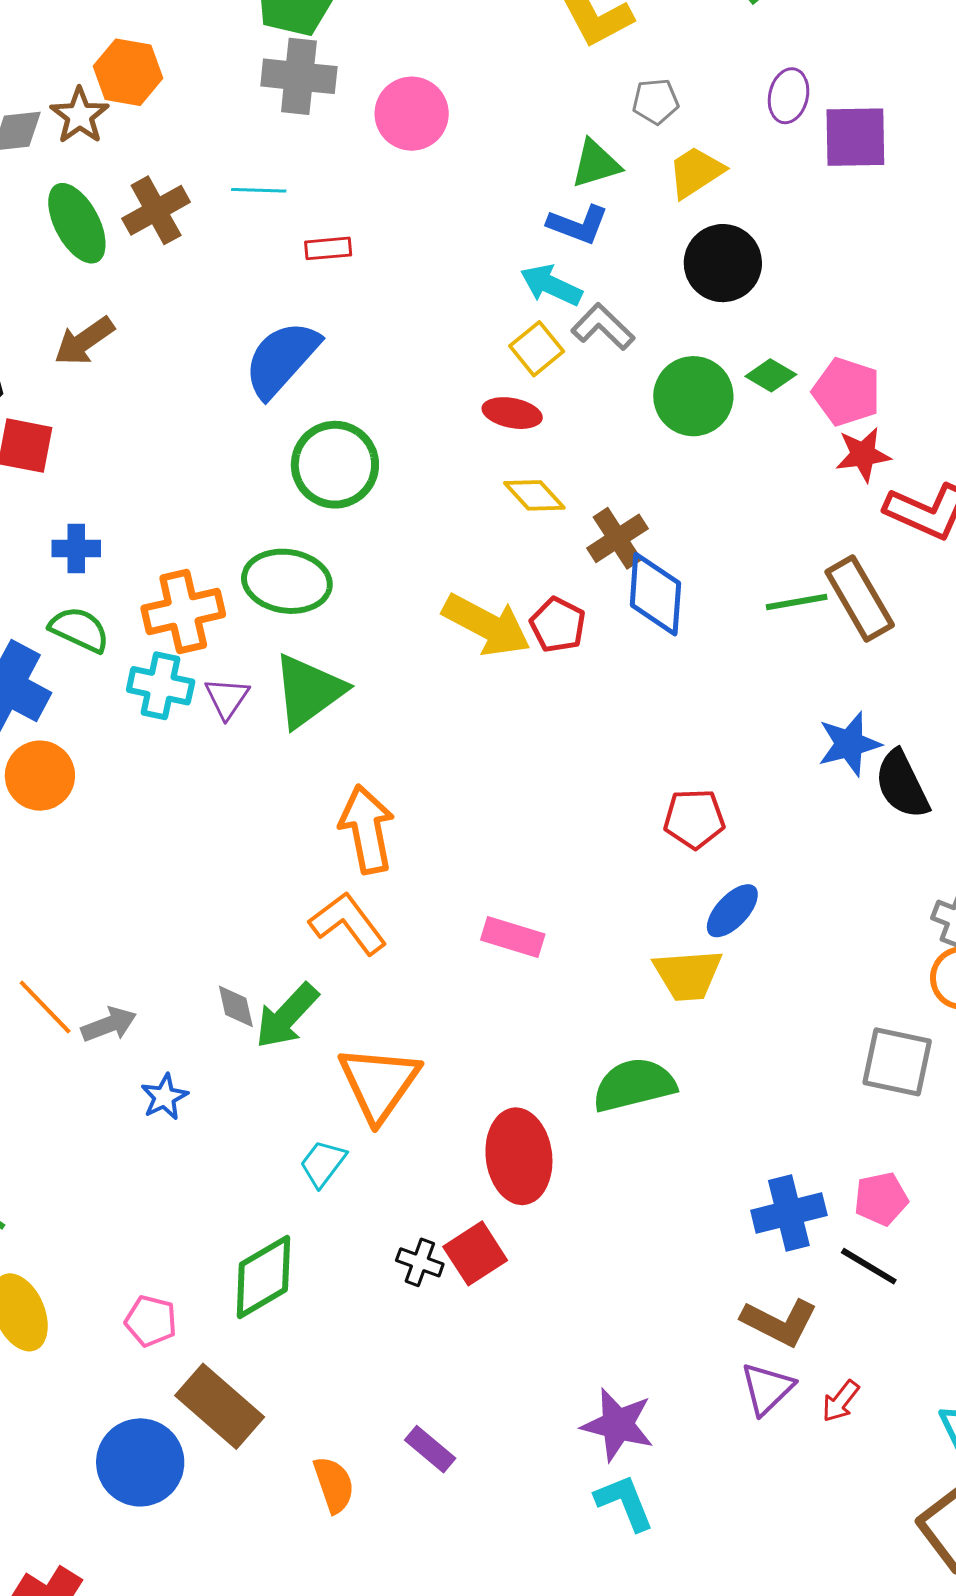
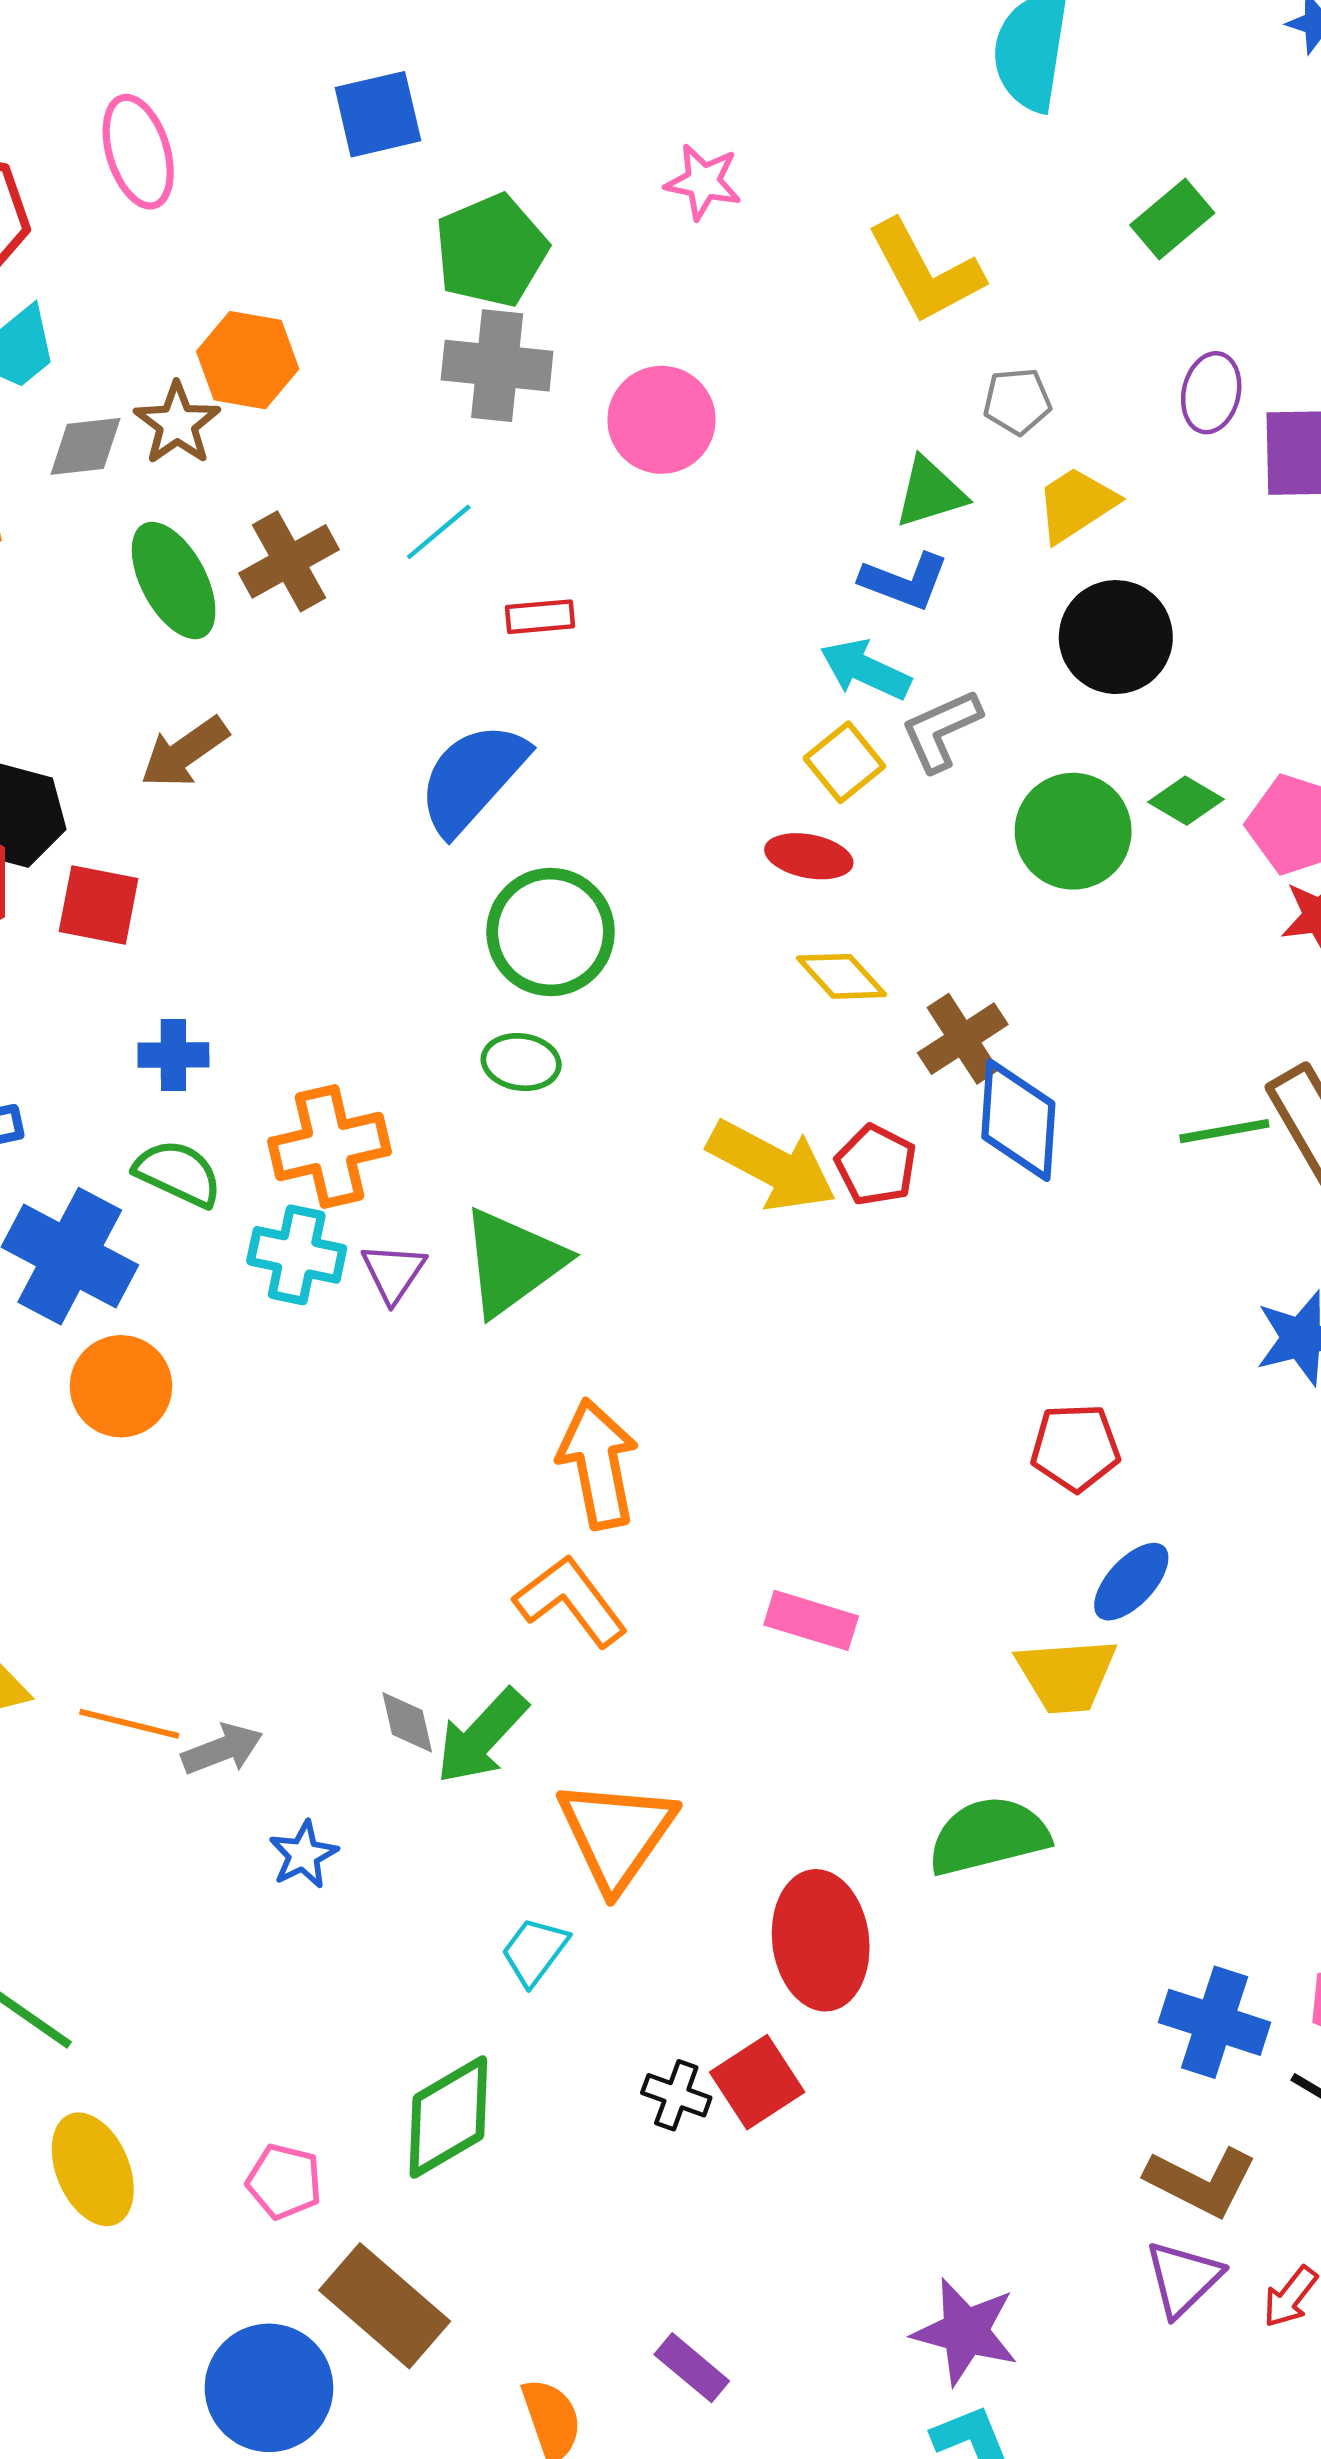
cyan line: (259, 190) -> (439, 532), turned -42
gray L-shape: (603, 327) -> (941, 730), turned -68
green ellipse: (287, 581) -> (521, 1062), moved, size x0.6
orange line: (45, 1007) -> (129, 1724), turned -32
blue cross: (789, 1213) -> (1215, 2022), turned 32

